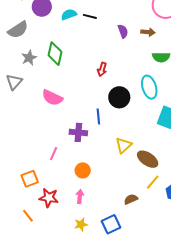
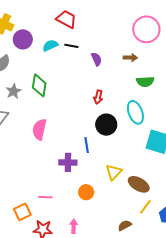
purple semicircle: (123, 31) -> (96, 59), moved
red arrow: (102, 69) -> (98, 97), moved
pink semicircle: (52, 98) -> (39, 129), turned 80
pink line: (54, 154) -> (45, 197), moved, turned 72
orange circle: (83, 170) -> (86, 192), moved

